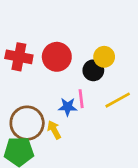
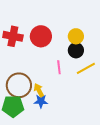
black circle: (93, 70) -> (76, 50), moved
blue star: (68, 107) -> (41, 101), moved

